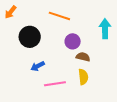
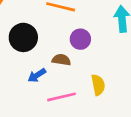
brown semicircle: (83, 57) -> (61, 60), moved

